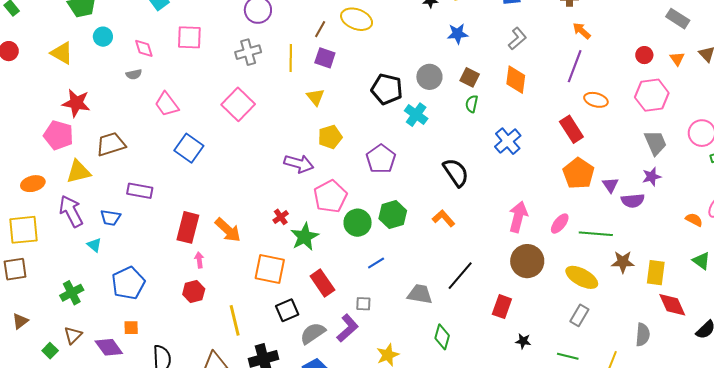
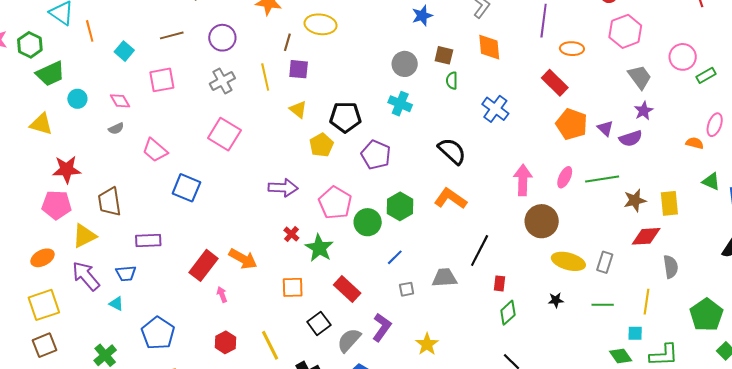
black pentagon: (387, 89) -> (345, 117), moved
brown trapezoid: (111, 144) -> (110, 202), turned -68
purple arrow: (299, 164) -> (283, 188), moved
orange L-shape: (444, 218) -> (450, 199), size x1.4
red rectangle: (188, 227) -> (203, 265), turned 36
orange square: (270, 269) -> (293, 287), size x0.7
yellow ellipse: (582, 277) -> (568, 261), moved
red hexagon: (194, 292) -> (225, 342), moved
gray square: (363, 304) -> (407, 289), moved
red diamond: (672, 305) -> (646, 236), moved, turned -56
red rectangle: (502, 307) -> (499, 283), moved, size x0.7
green diamond: (442, 337) -> (508, 313), moved, turned 45

